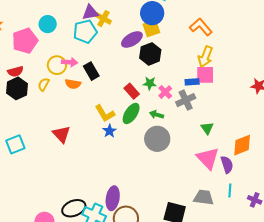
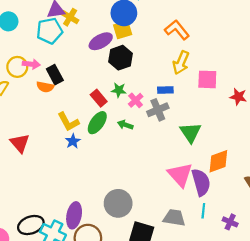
pink square: (205, 75) -> (207, 79), moved
orange semicircle: (73, 84) -> (45, 87), moved
green triangle: (207, 128) -> (190, 132), moved, size x1.5
gray circle: (157, 139) -> (118, 203), moved
purple semicircle: (227, 165) -> (201, 182), size x1.4

